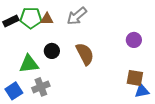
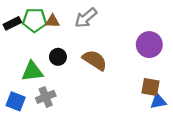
purple circle: (134, 40) -> (149, 45), size x1.5
brown semicircle: (85, 54) -> (95, 60), turned -30
blue square: (14, 91) -> (16, 101), turned -36

